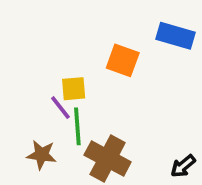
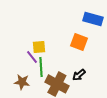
orange square: (123, 60) -> (79, 42), moved
black arrow: (183, 166) -> (79, 75), moved

